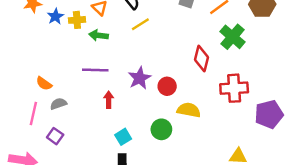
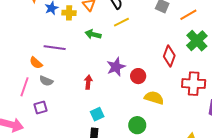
green arrow: (99, 35) -> (93, 34), moved
purple line: (95, 70) -> (55, 48), moved
gray semicircle: (58, 104) -> (46, 81), turned -144
green circle: (161, 129) -> (137, 125), moved
purple square: (55, 136) -> (41, 107), turned 32

